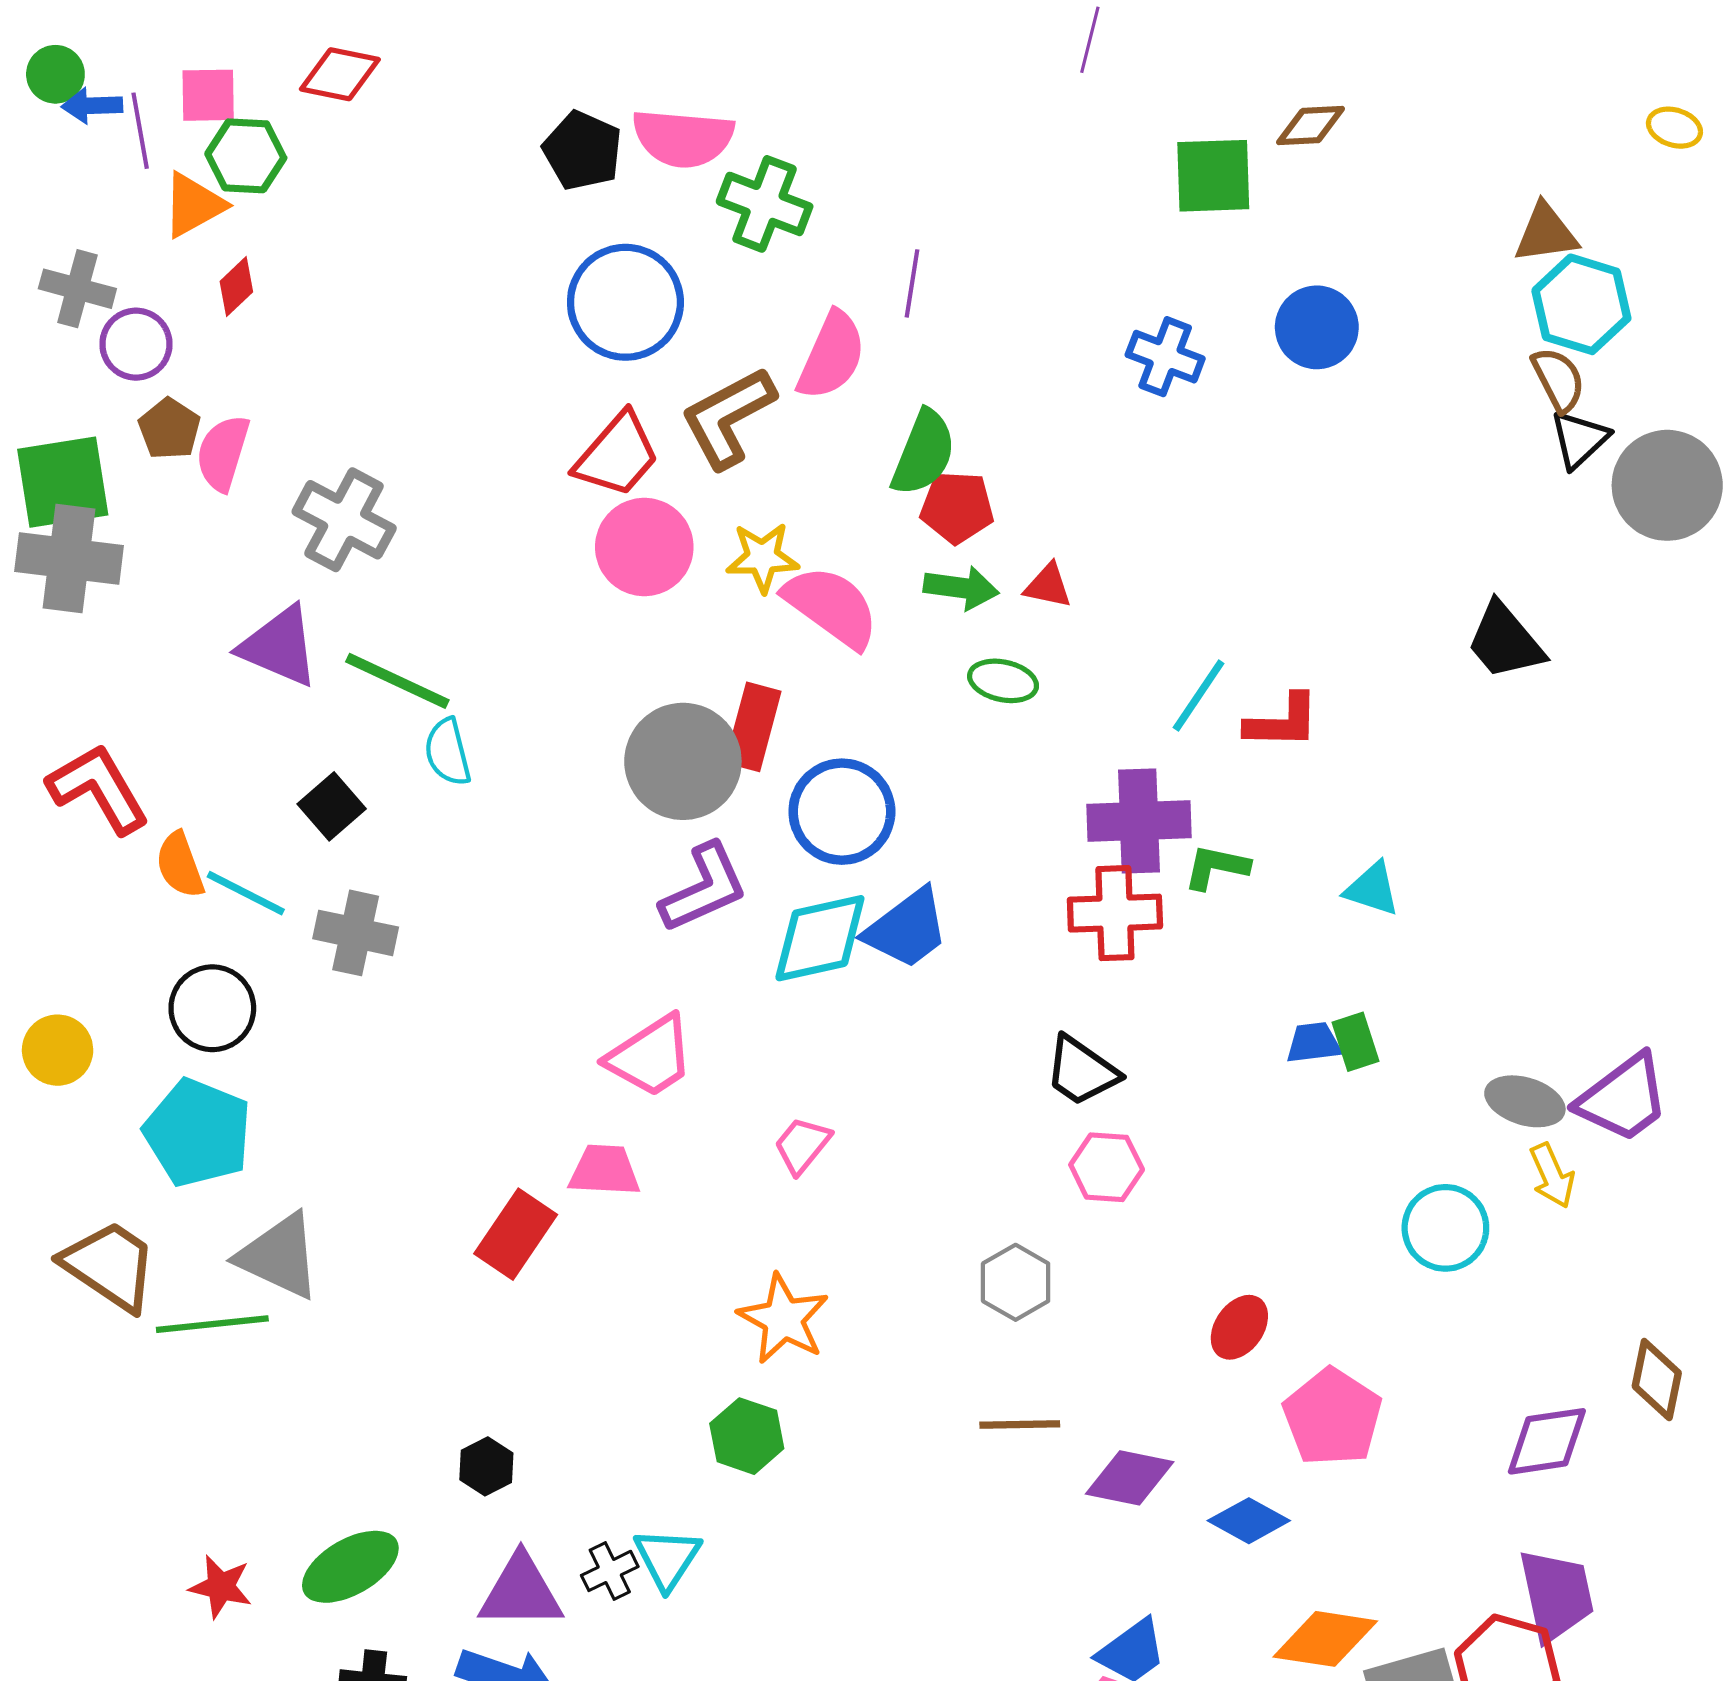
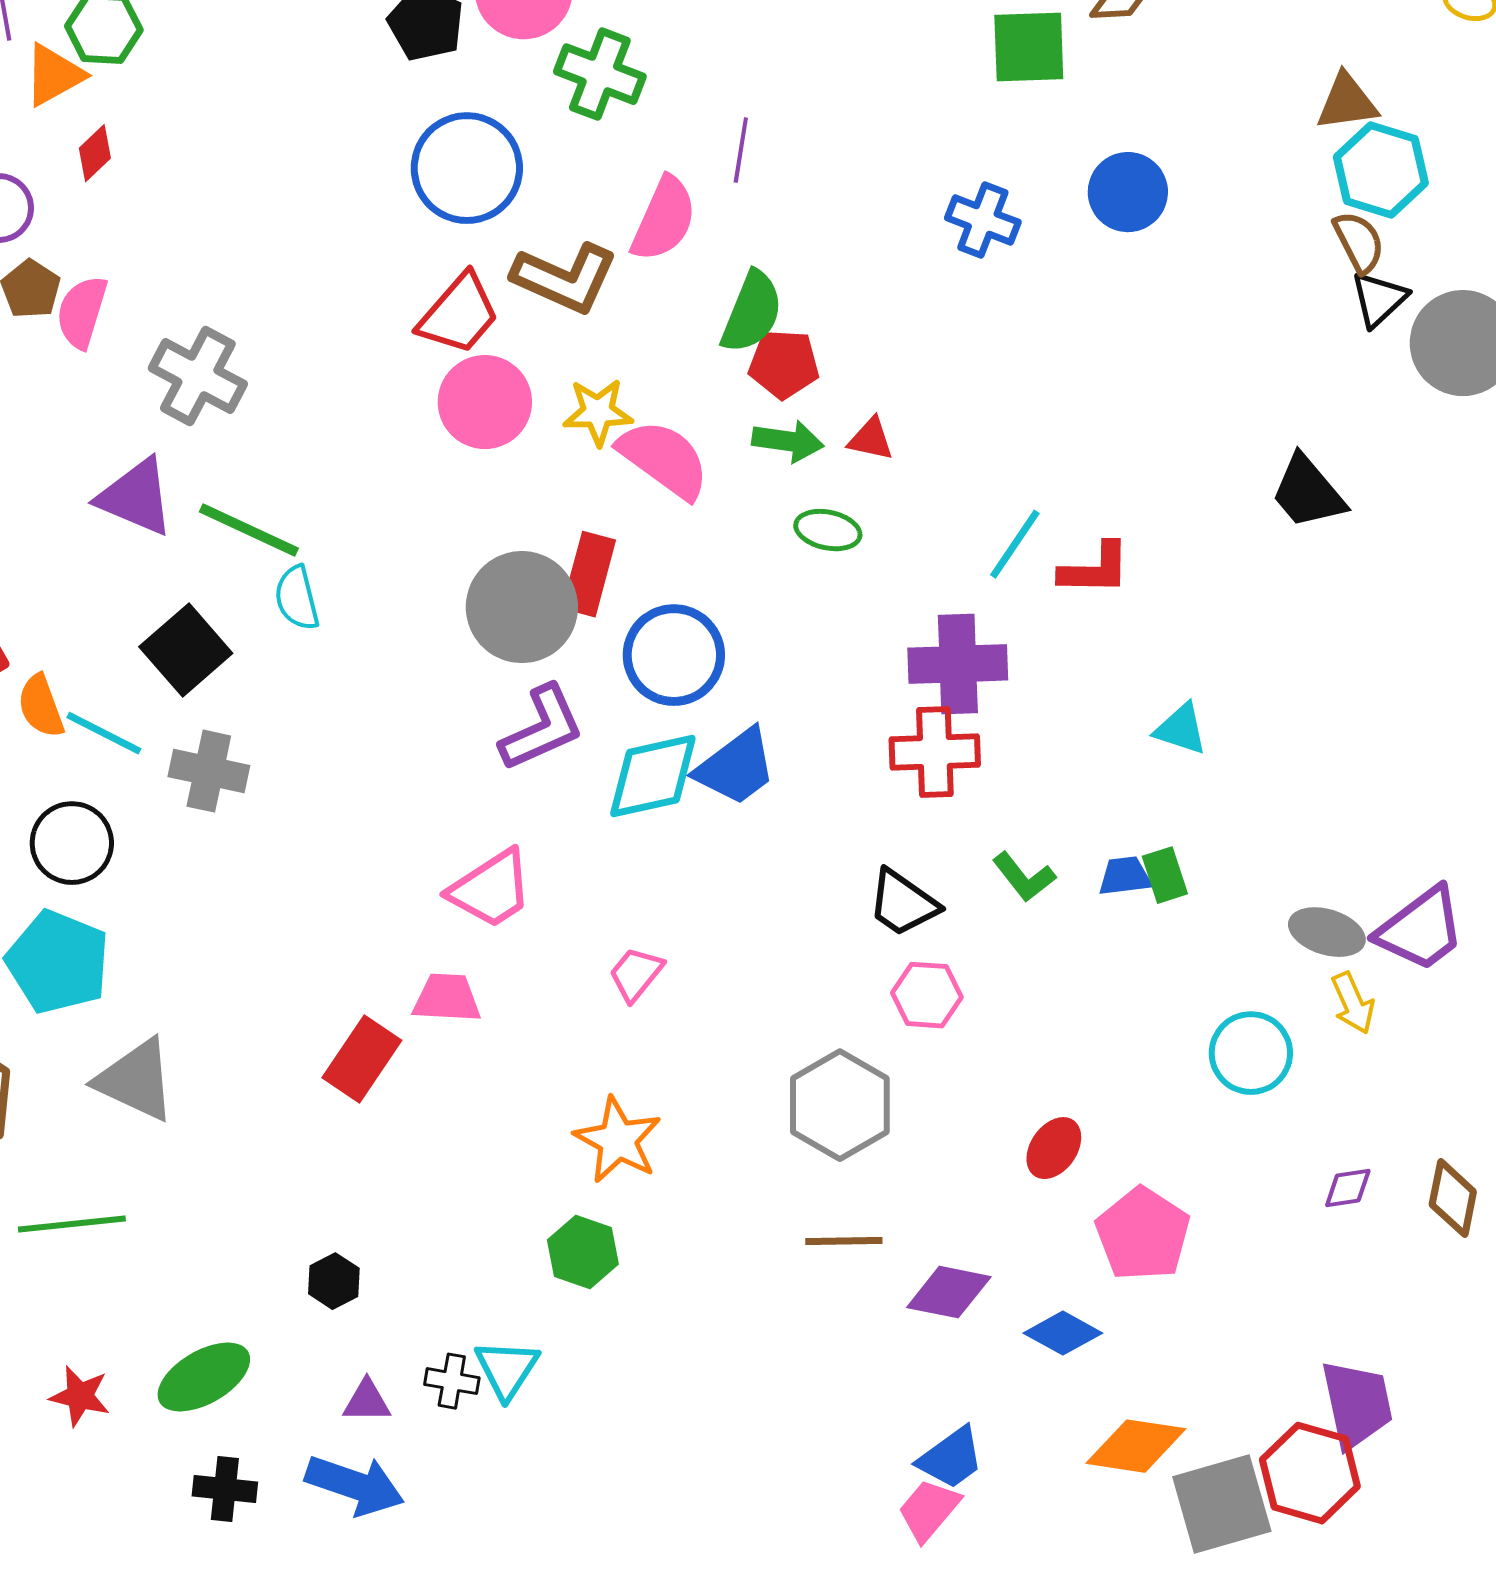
brown L-shape: (728, 417) -> (565, 278), turned -128
black square: (332, 806) -> (186, 650), size x1.4
green L-shape: (1216, 867) -> (1024, 877), moved, turned -140
gray hexagon: (1016, 1282) -> (840, 1105), size x1.5
green line: (212, 1324) -> (72, 1224), moved
purple diamond: (1547, 1441) -> (1348, 1188), moved, size x0.6
black cross: (610, 1571) -> (452, 1381), turned 36
purple triangle: (521, 1592) -> (367, 1401), size x0.6

